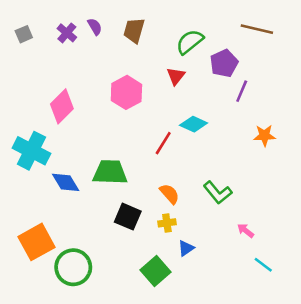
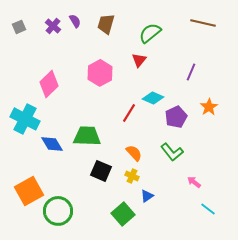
purple pentagon: (224, 63) -> (176, 117), moved
orange star: (264, 136) -> (209, 107), turned -30
yellow cross: (167, 223) -> (132, 176), turned 32

